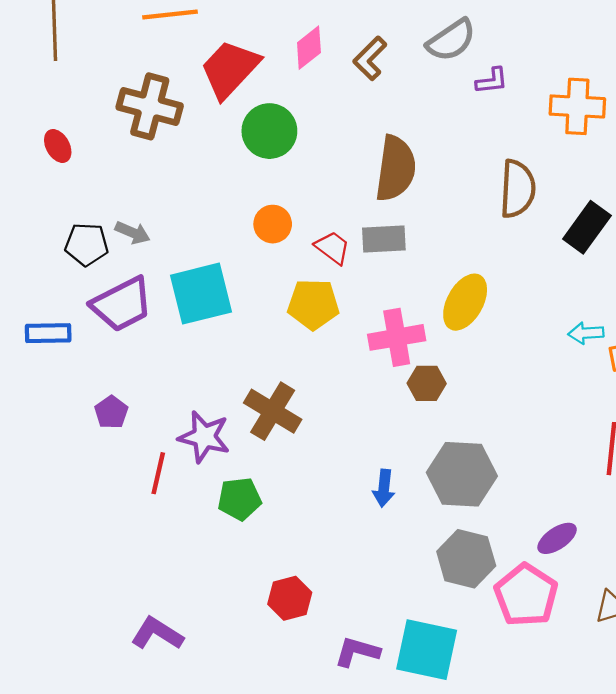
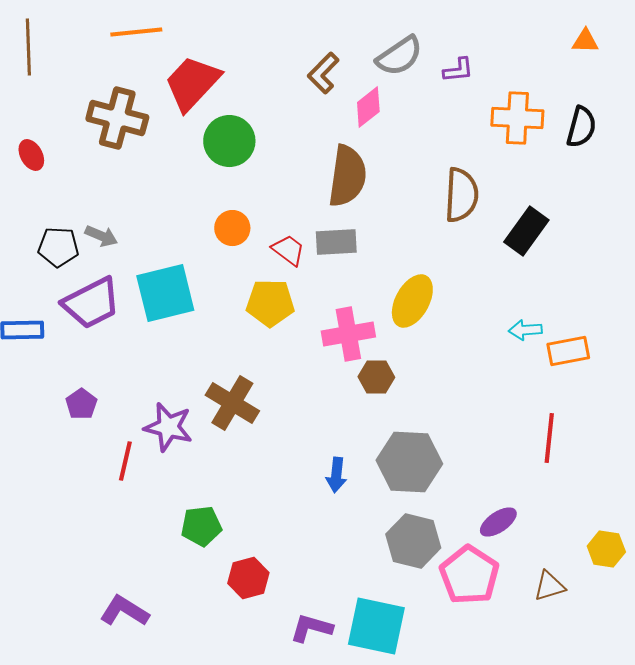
pink diamond: (309, 48) -> (368, 107), moved
purple L-shape: (492, 81) -> (458, 70), moved
green pentagon: (239, 499) -> (201, 526), moved

